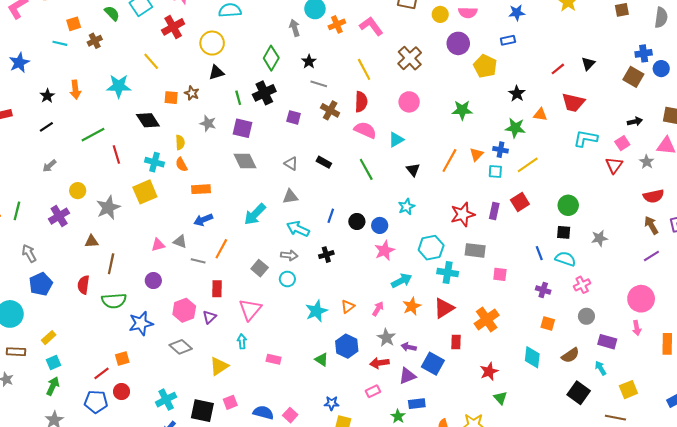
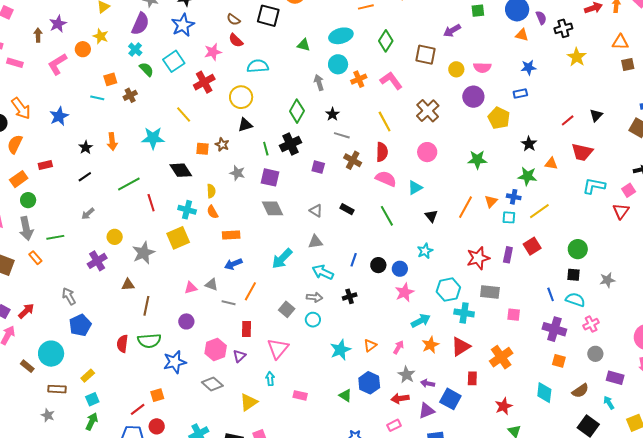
green line: (17, 211) -> (55, 237), moved, turned 66
red semicircle: (83, 285) -> (122, 344), moved
purple cross: (543, 290) -> (554, 329), size x1.6

